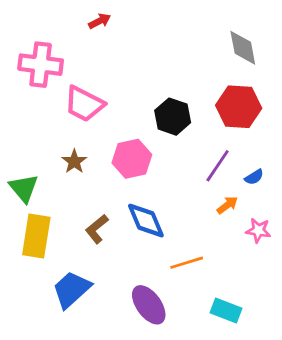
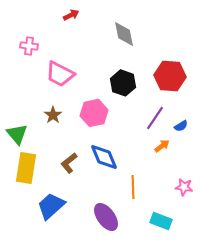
gray diamond: (243, 48) -> (124, 34), moved
pink cross: (41, 65) -> (29, 46), size x0.6
pink star: (258, 230) -> (184, 187), moved
orange line: (187, 263) -> (133, 187), turned -75

